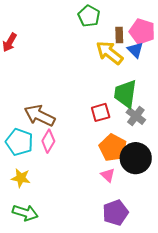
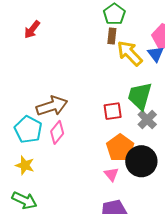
brown rectangle: (119, 35) -> (112, 36), moved
brown arrow: (40, 116) -> (52, 106), turned 128

